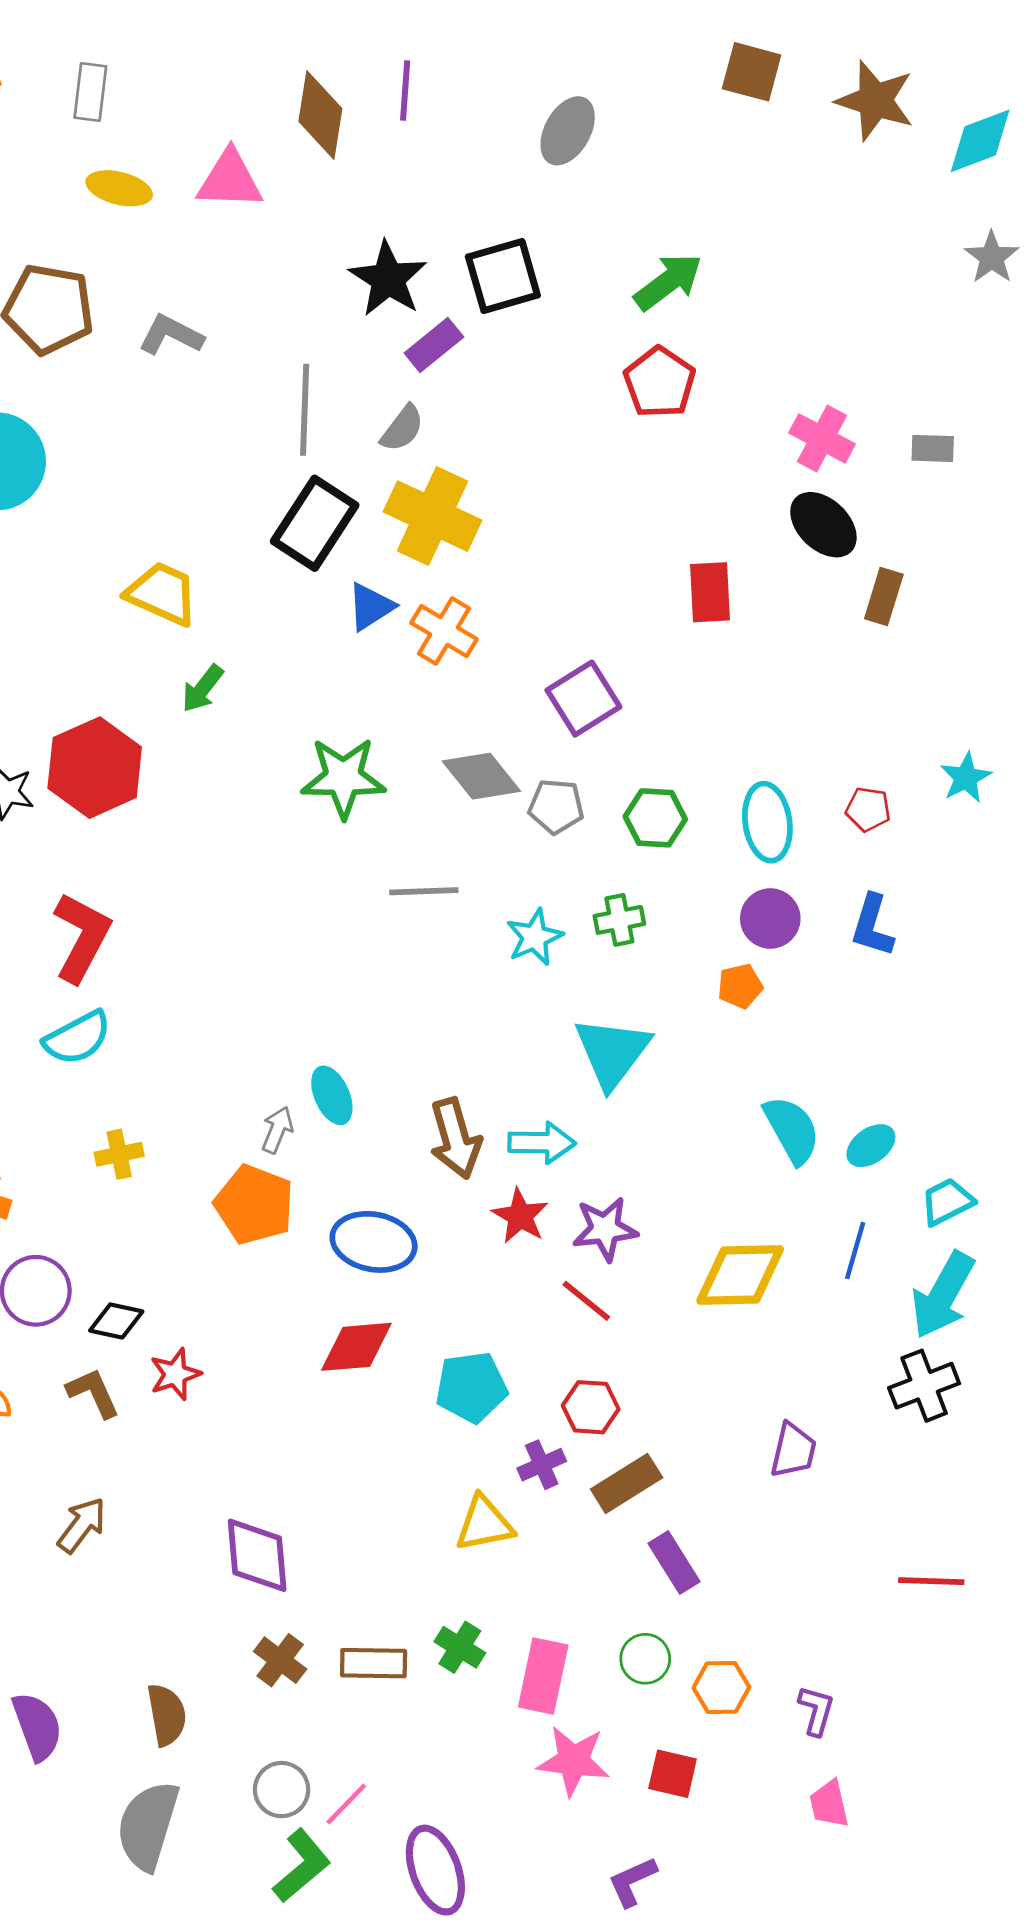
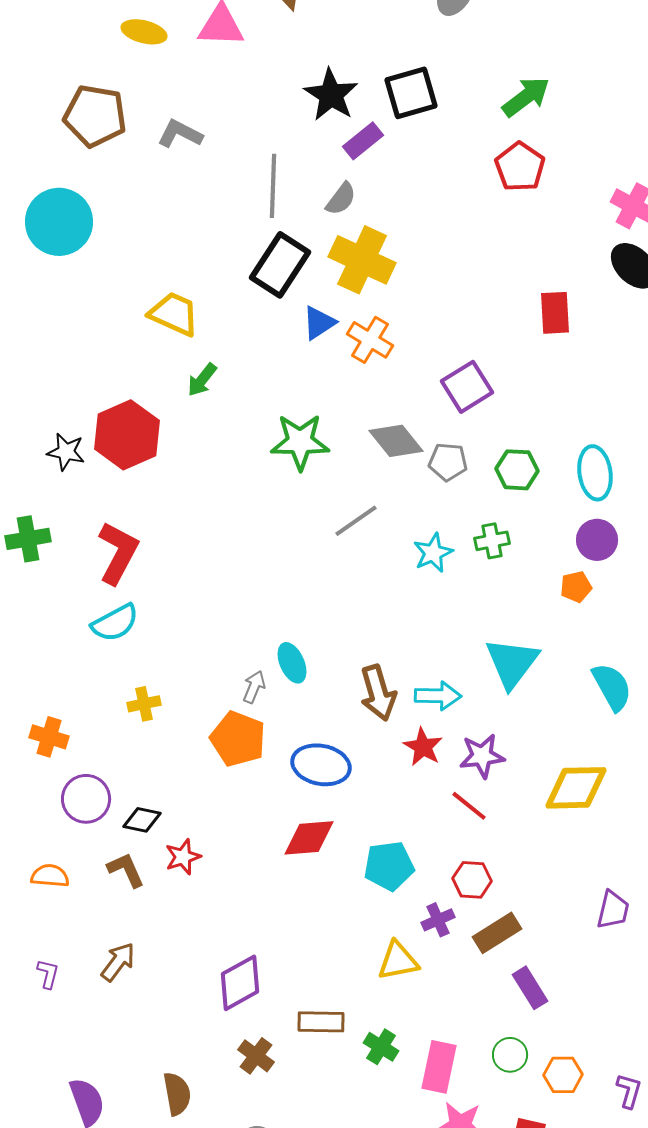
gray line: (424, 891) -> (356, 521), turned -33
cyan triangle: (612, 1052) -> (512, 663), moved
purple diamond: (257, 1555) -> (240, 983), turned 66
brown rectangle: (374, 1663) -> (321, 1022), moved

